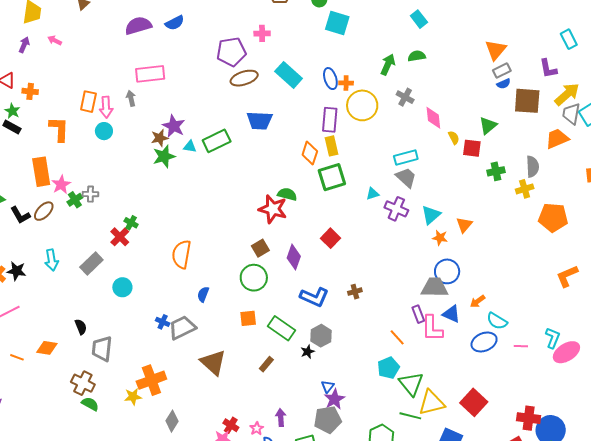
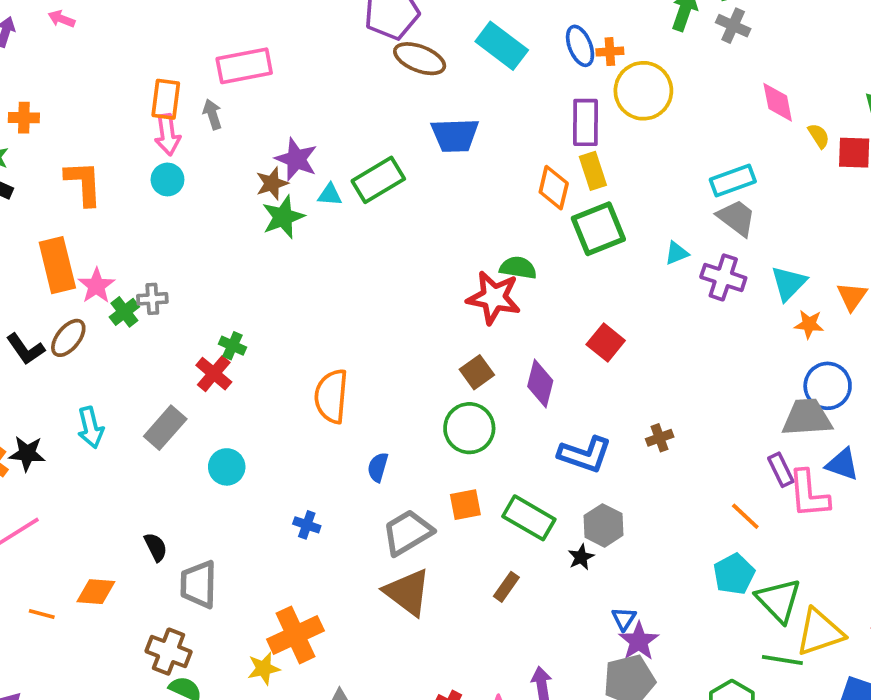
brown ellipse: (244, 78) -> (420, 59), turned 44
gray cross: (405, 97) -> (733, 26), moved
orange rectangle: (88, 102) -> (166, 99), moved
gray trapezoid: (182, 328) -> (408, 533), moved

